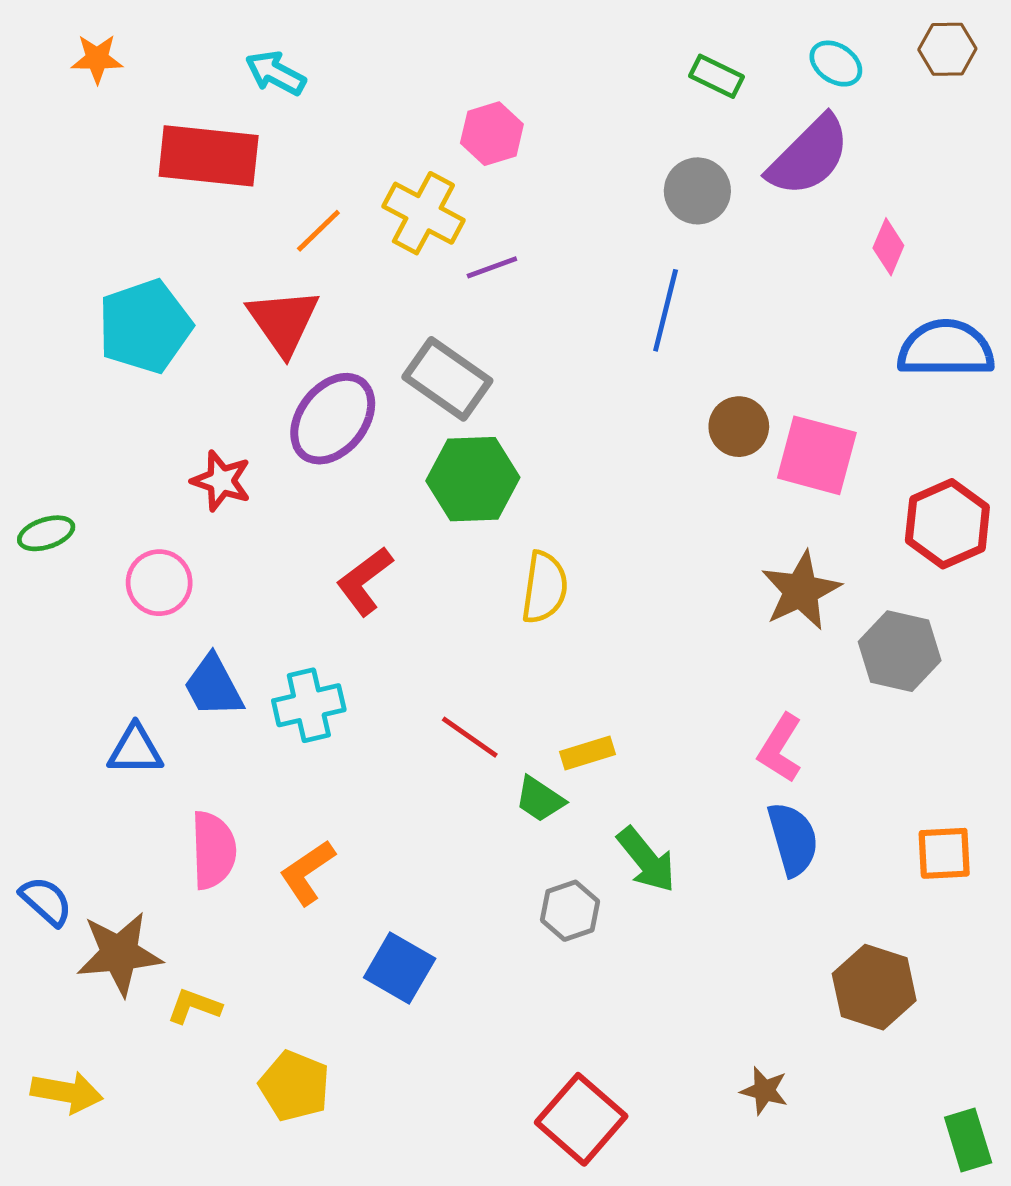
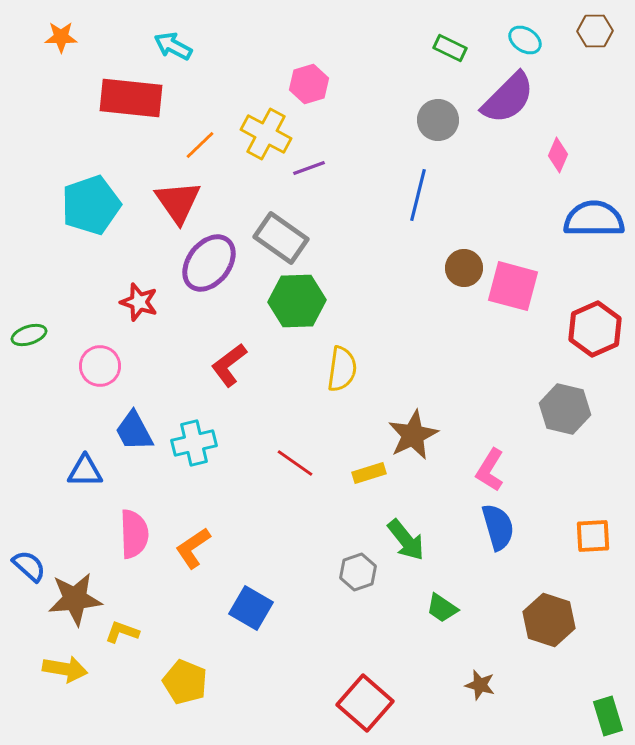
brown star: (801, 591) -> (413, 435), moved
green trapezoid: (540, 799) -> (442, 608), moved
yellow arrow: (67, 1092) -> (65, 669), moved

